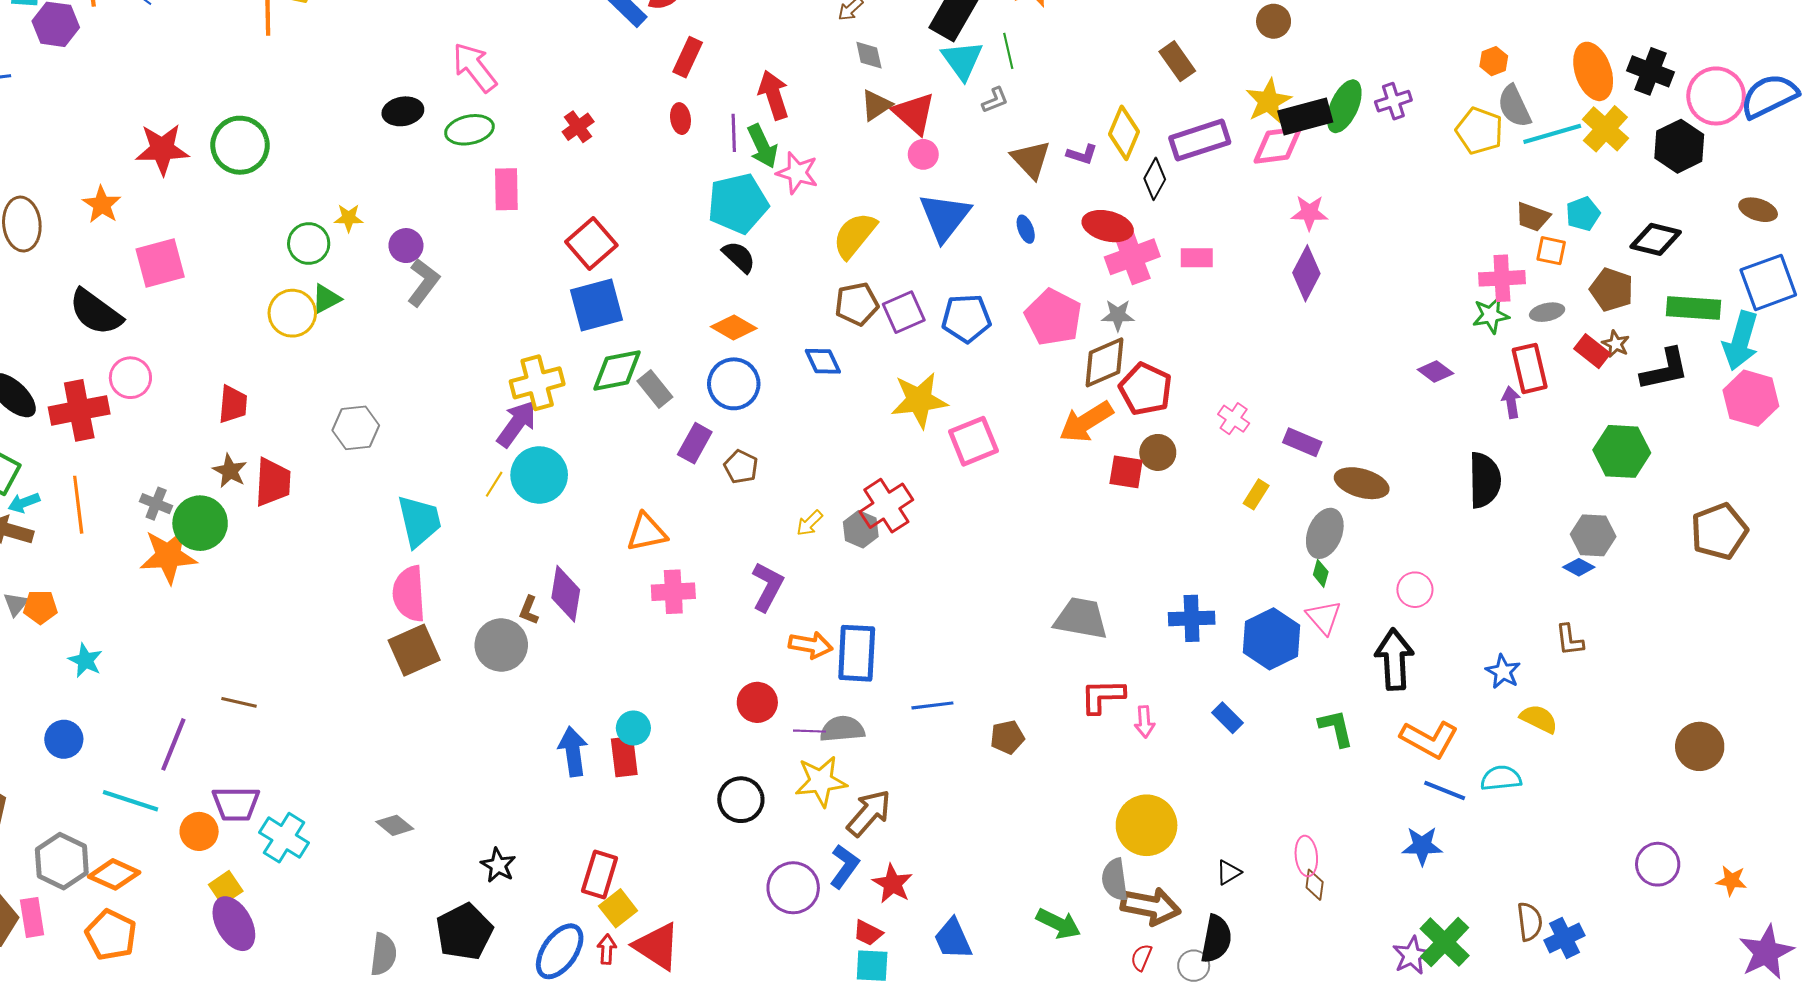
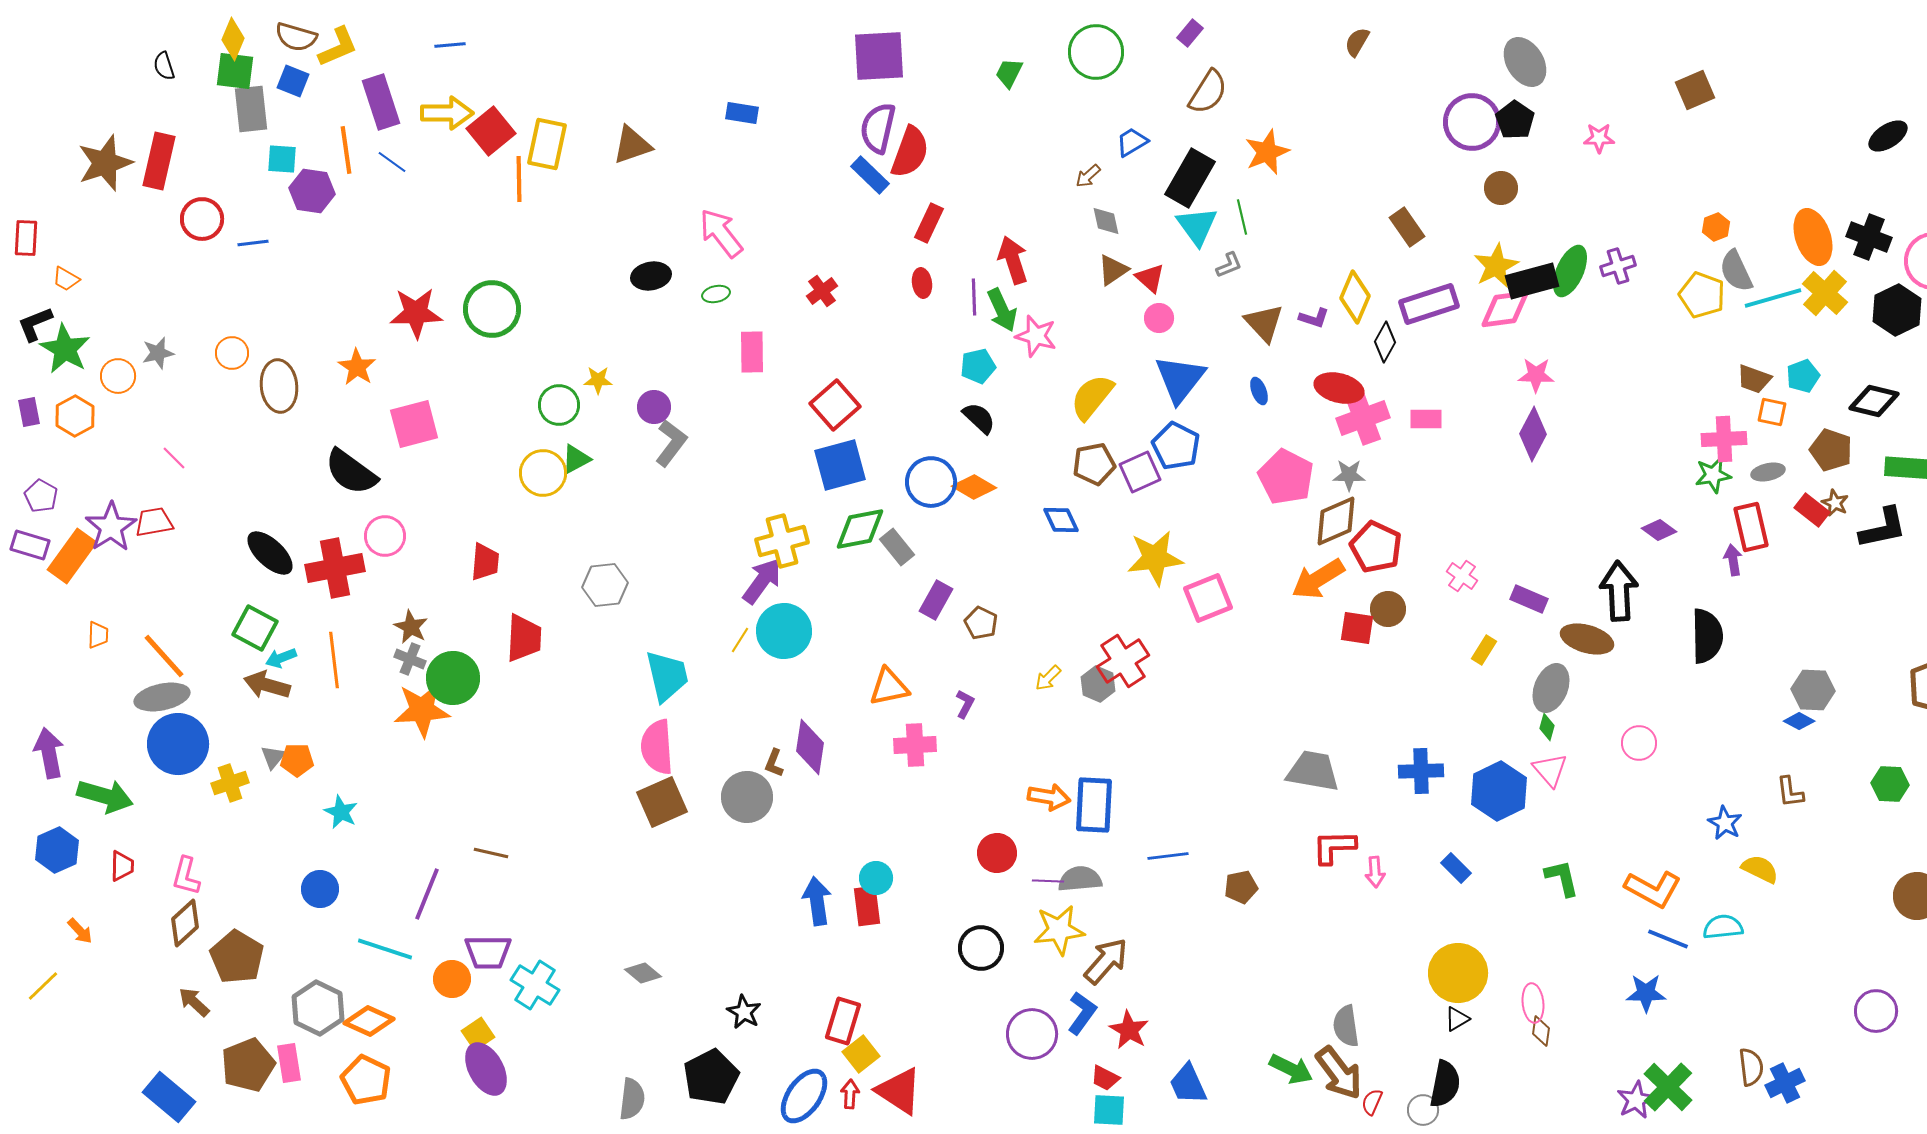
red triangle: (914, 113) -> (1150, 278), size x0.7
green ellipse: (469, 130) -> (716, 294), size x0.6
cyan pentagon: (738, 204) -> (978, 366), size x0.6
blue pentagon: (966, 318) -> (1176, 446), moved, turned 30
blue circle: (734, 384) -> (931, 482), moved
green hexagon: (1622, 451) -> (1890, 784), moved, size x0.7
brown star: (230, 471) -> (411, 627), moved
purple L-shape: (768, 587) -> (965, 704), moved, size x0.6
black arrow: (1394, 659) -> (1619, 591), moved
yellow circle: (1147, 825) -> (1458, 973), moved
brown arrow: (1151, 906) -> (1339, 1073), moved, turned 42

